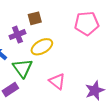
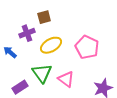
pink pentagon: (87, 23) -> (87, 47), moved, turned 30
green triangle: (23, 68) -> (42, 73), moved

